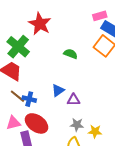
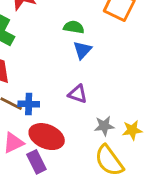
blue triangle: (58, 90) -> (82, 50), moved
purple triangle: (74, 100) -> (78, 94), moved, turned 32

